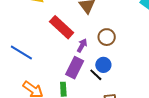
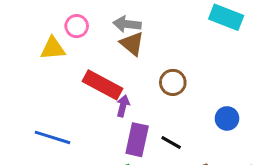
purple arrow: (82, 45) -> (123, 106), moved
blue circle: (103, 65) -> (227, 118), moved

